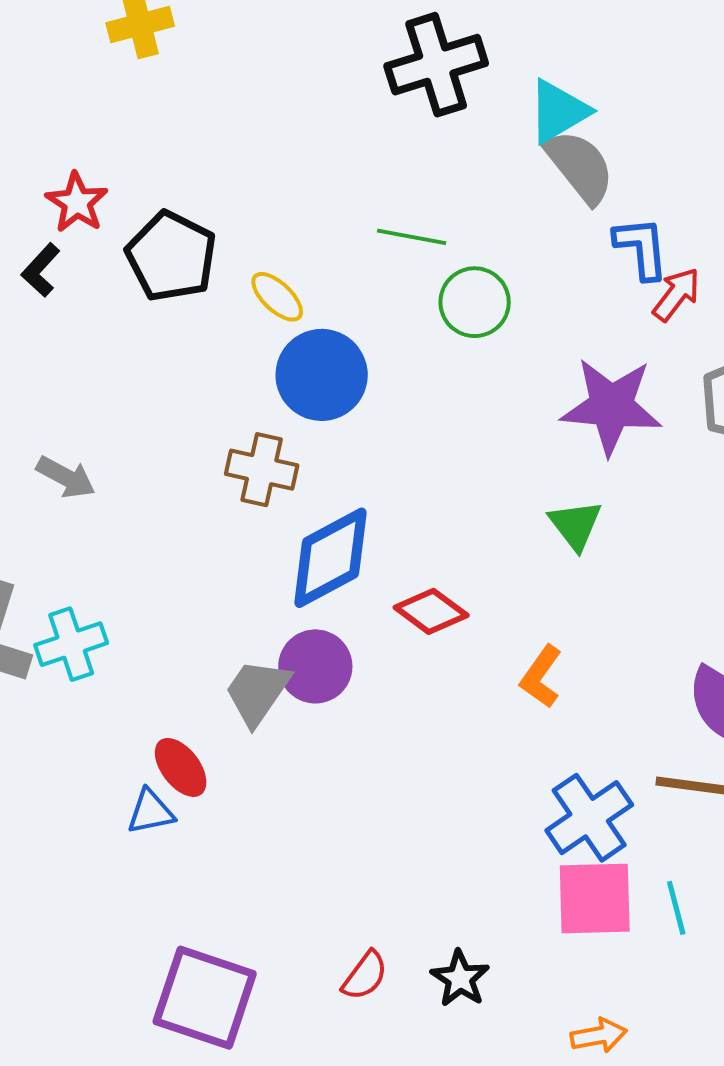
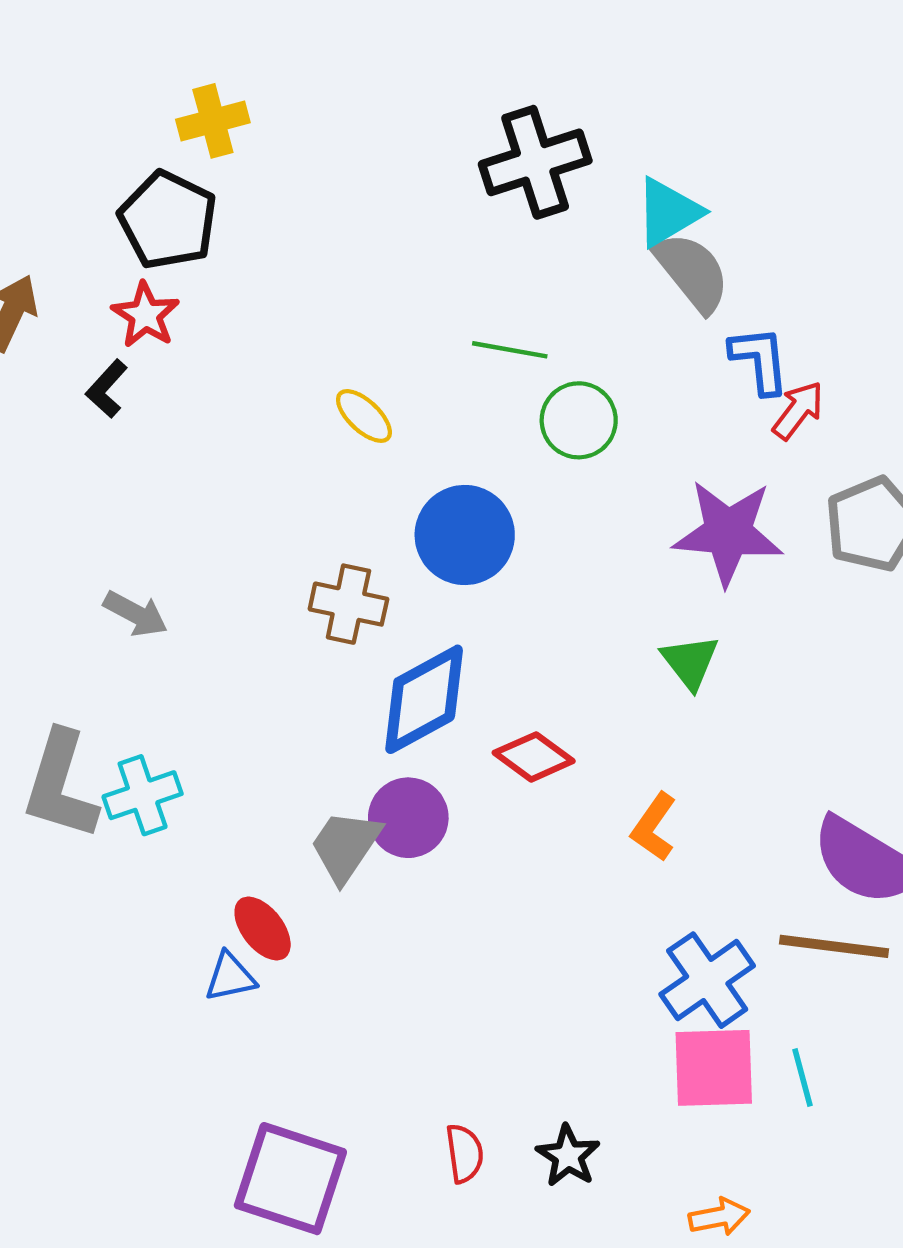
black pentagon: (171, 256) -> (168, 220), moved
blue circle: (322, 375) -> (465, 535), moved
red semicircle: (365, 976) -> (464, 1153), turned -44

